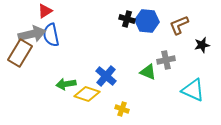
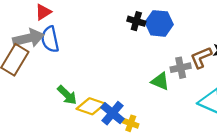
brown L-shape: (179, 25) -> (201, 57), moved
blue cross: (106, 76) -> (112, 113), moved
green arrow: (66, 84) -> (67, 95), turned -126

